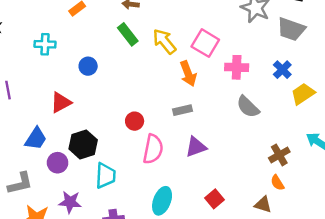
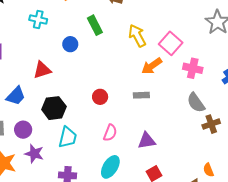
green rectangle: (128, 34) -> (95, 25), moved
orange arrow: (188, 74) -> (152, 66), turned 65
purple triangle: (196, 147) -> (147, 141), moved
pink semicircle: (153, 149) -> (110, 133), moved, size x0.7
brown cross: (279, 155) -> (211, 124), moved
purple circle: (58, 163) -> (23, 130), moved

